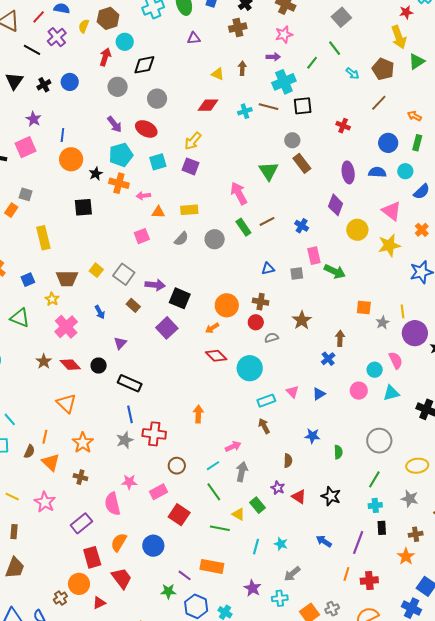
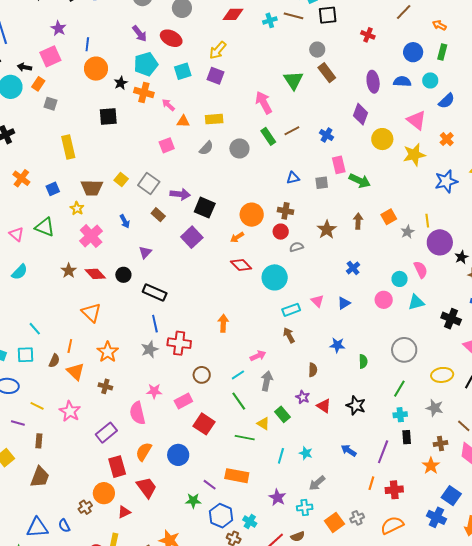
pink arrow: (143, 196) -> (168, 105), turned 48
orange rectangle: (11, 210) -> (38, 84), moved
orange square: (364, 308) -> (389, 217), turned -35
brown arrow: (340, 338) -> (358, 221), moved

